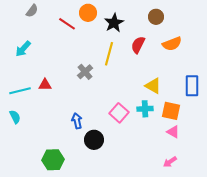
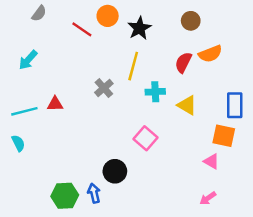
red semicircle: (138, 45) -> (183, 62), moved
cyan cross: (145, 109) -> (155, 92), moved
orange square: (171, 111) -> (224, 136), moved
blue arrow: (77, 121) -> (94, 193), moved

